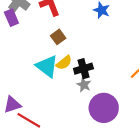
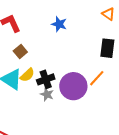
purple circle: (104, 108) -> (73, 86), moved

